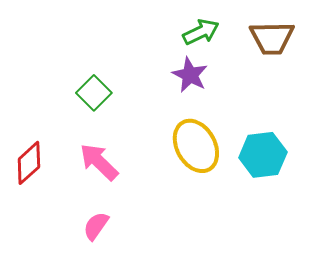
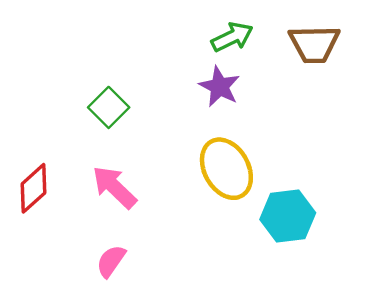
cyan hexagon: (263, 155) -> (288, 216), moved

